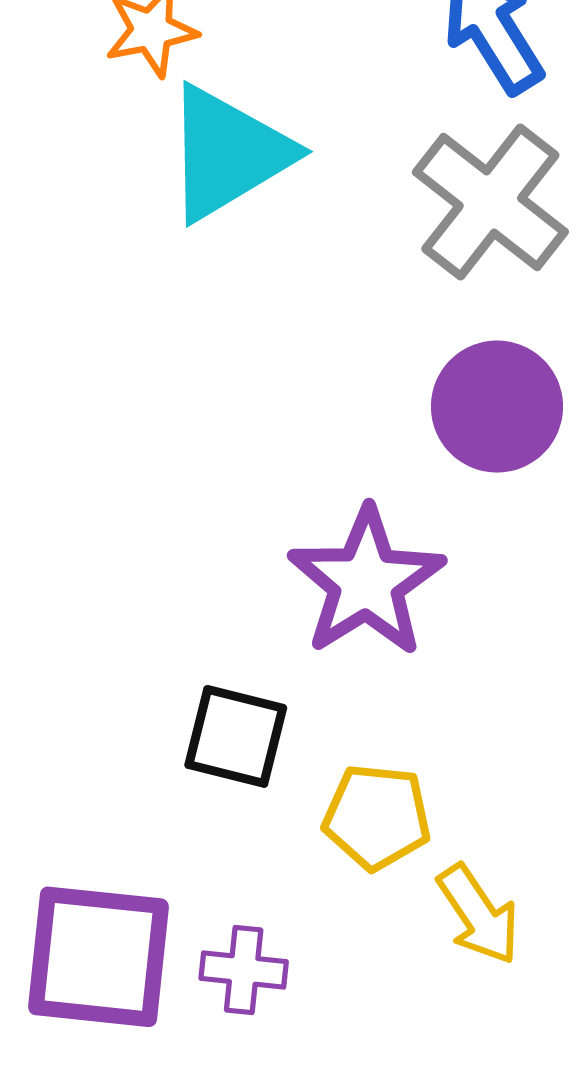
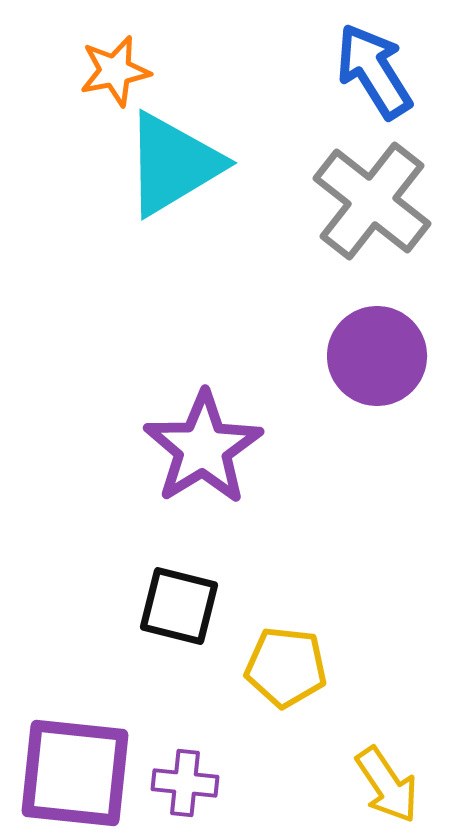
purple star: (366, 582) -> (203, 448), moved
yellow arrow: (479, 915) -> (387, 785), moved

